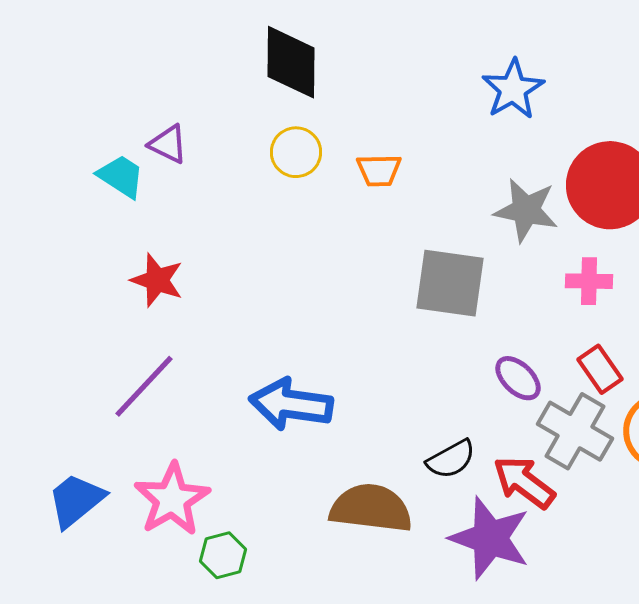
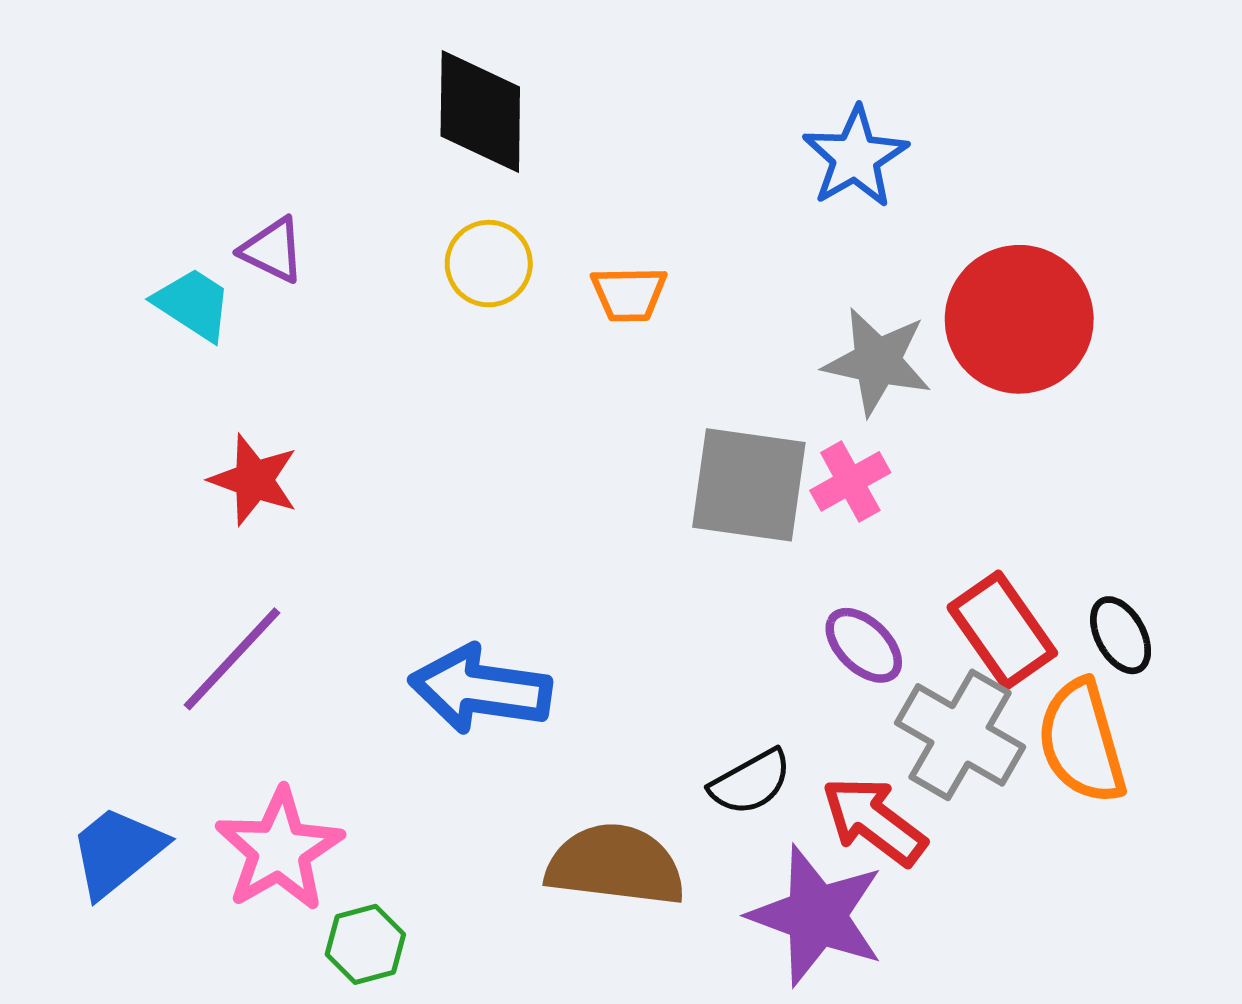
pink cross: (589, 281) -> (850, 481), moved, turned -30
red rectangle: (600, 369) -> (1002, 630), size x1.4

